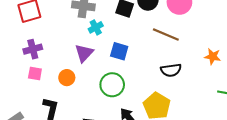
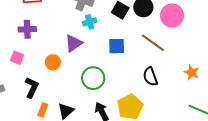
blue square: (119, 51) -> (117, 46), moved, turned -30
black semicircle: (171, 70) -> (150, 77), turned 66
pink square: (35, 73) -> (17, 58), moved

